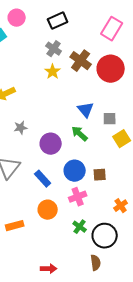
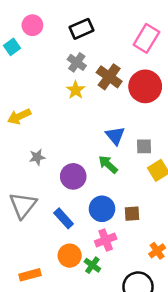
green cross: (80, 227) -> (92, 265), moved

